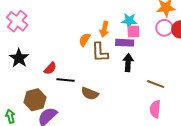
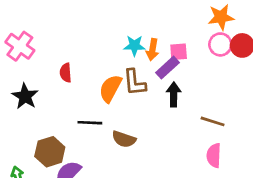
cyan star: (129, 21) -> (134, 46), moved
orange arrow: (104, 29) -> (152, 50), moved
orange semicircle: (85, 40) -> (110, 88), moved, size x1.5
purple rectangle: (125, 43) -> (168, 68), turned -42
red semicircle: (50, 68) -> (66, 73), moved, turned 136

